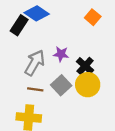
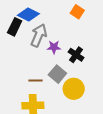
gray arrow: (35, 63) -> (39, 35), moved
yellow circle: (88, 85) -> (74, 89), moved

